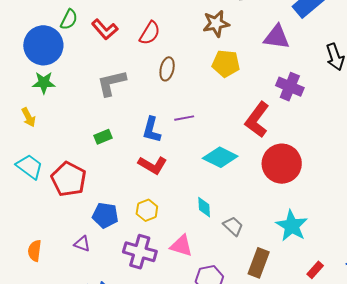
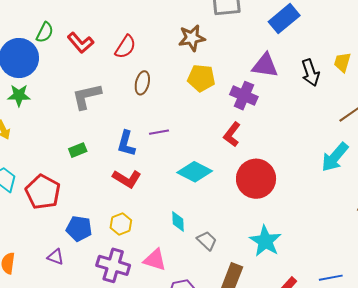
purple triangle: (277, 37) -> (265, 66), moved
purple cross: (290, 87) -> (244, 96), moved
red L-shape: (257, 120) -> (232, 135), size x0.7

